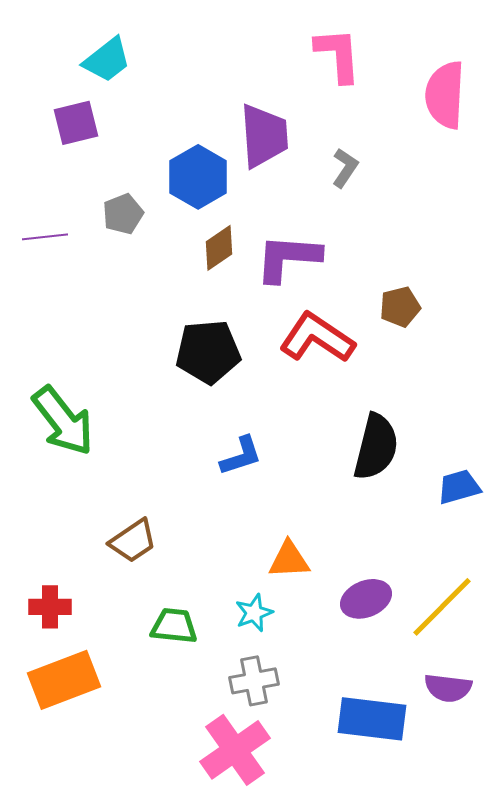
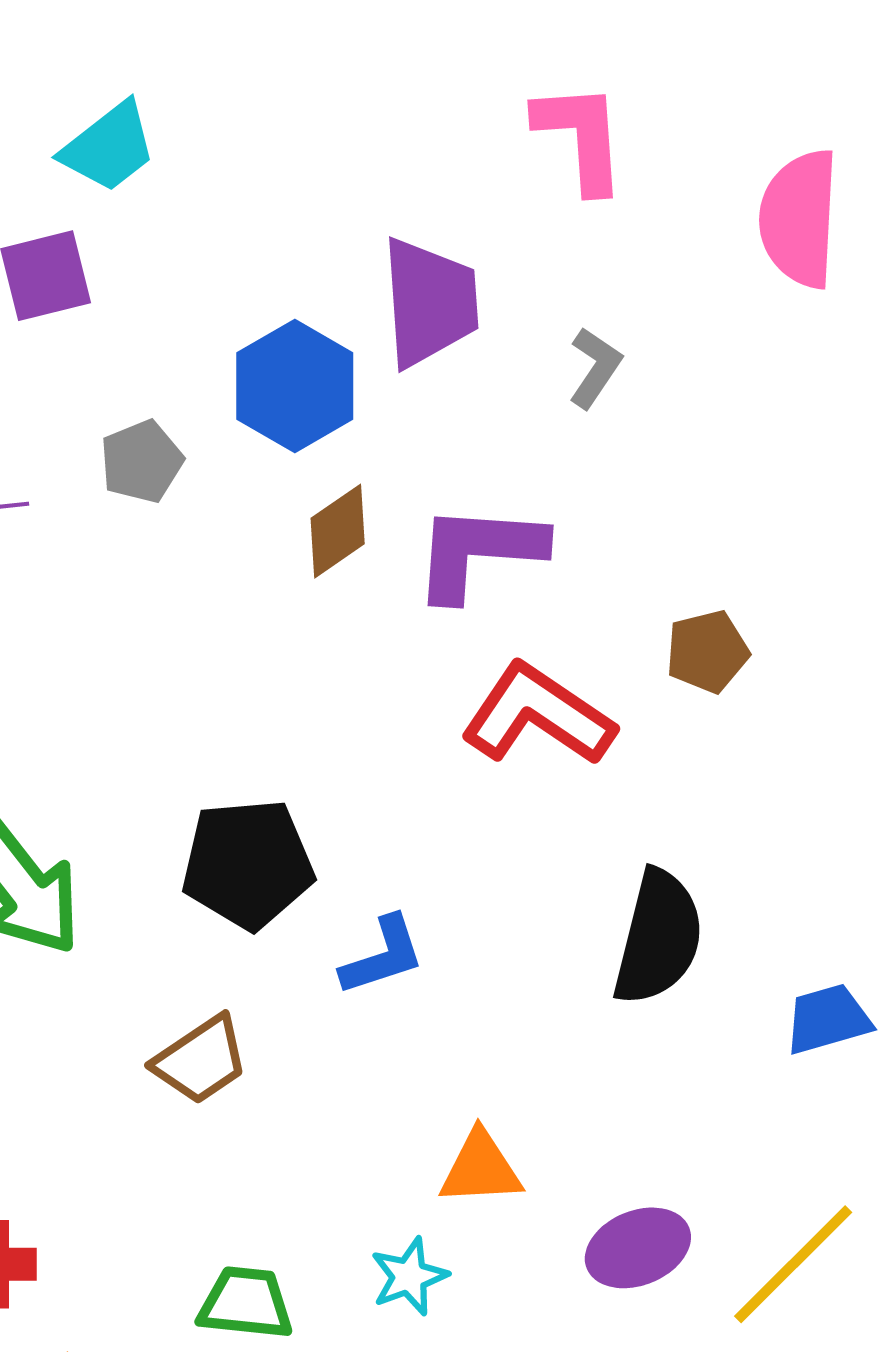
black pentagon: (208, 352) -> (248, 864), moved
brown trapezoid: (133, 541) -> (201, 1060), moved

